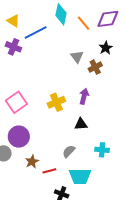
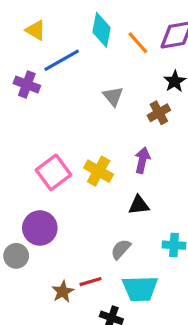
yellow triangle: (13, 21) -> (36, 30), moved
gray triangle: (77, 57) -> (113, 96), moved
pink square: (16, 102) -> (54, 172), moved
yellow cross: (56, 102) -> (99, 171), turned -36
brown star: (32, 162) -> (63, 292), moved

